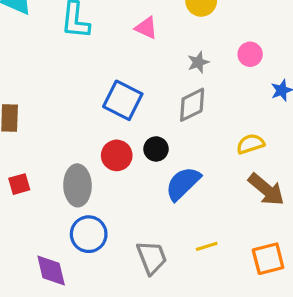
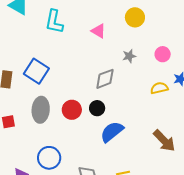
blue square: (123, 100) -> (36, 71), moved
gray diamond: (192, 105) -> (105, 79), moved
yellow semicircle: (250, 144) -> (159, 88), moved
gray ellipse: (77, 185) -> (41, 110), moved

